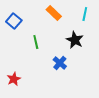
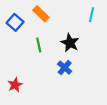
orange rectangle: (54, 13) -> (41, 14), moved
black star: (75, 40) -> (70, 43), moved

